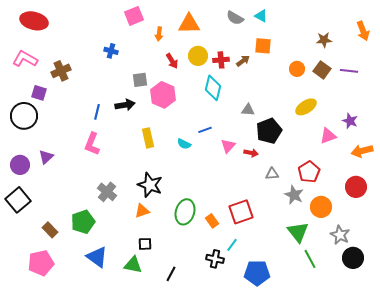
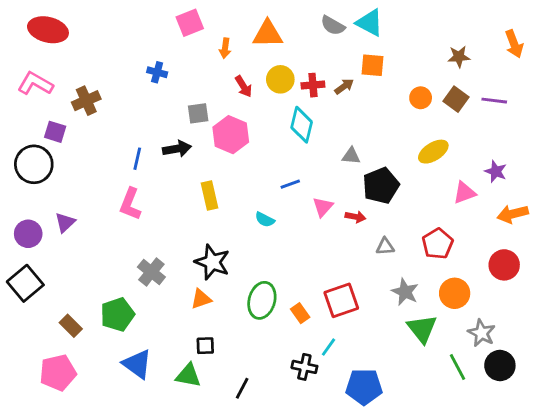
cyan triangle: (261, 16) -> (370, 23), size x1.5
cyan semicircle: (184, 144) -> (265, 220), moved
gray star: (294, 195) -> (405, 292), moved
green line: (310, 259) -> (457, 367), moved

